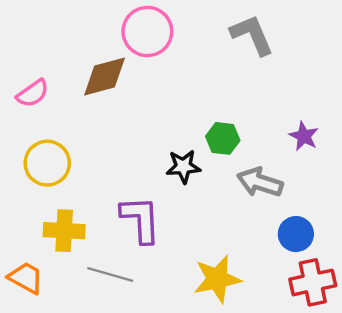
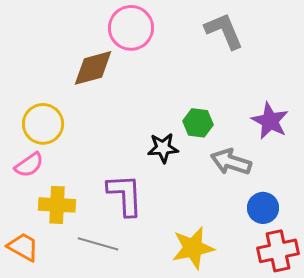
pink semicircle: (33, 93) -> (29, 165), moved
purple star: (304, 136) -> (270, 121), size x1.4
yellow circle: (47, 163) -> (43, 124), moved

